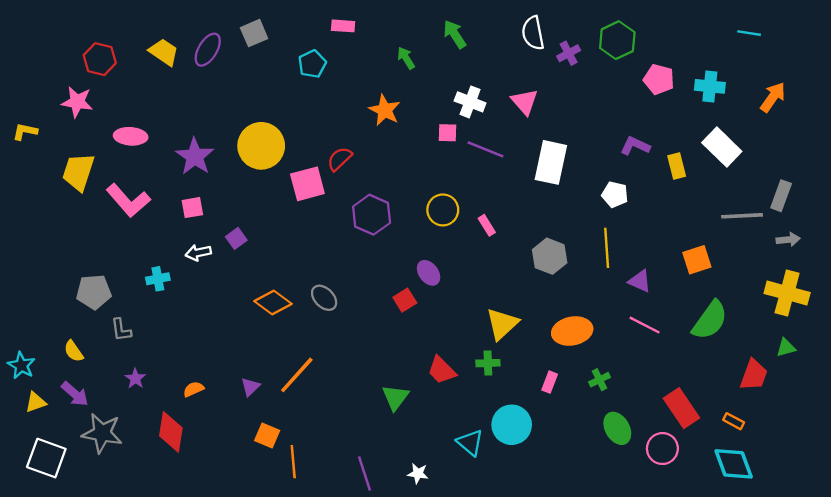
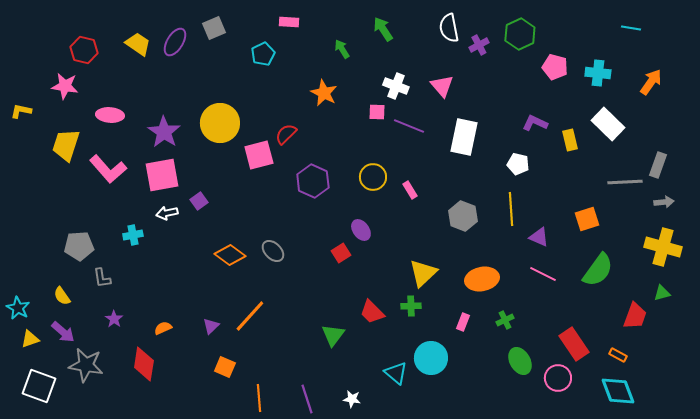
pink square: (192, 208) -> (162, 175), size x1.8
orange line: (293, 462) -> (259, 398), moved

